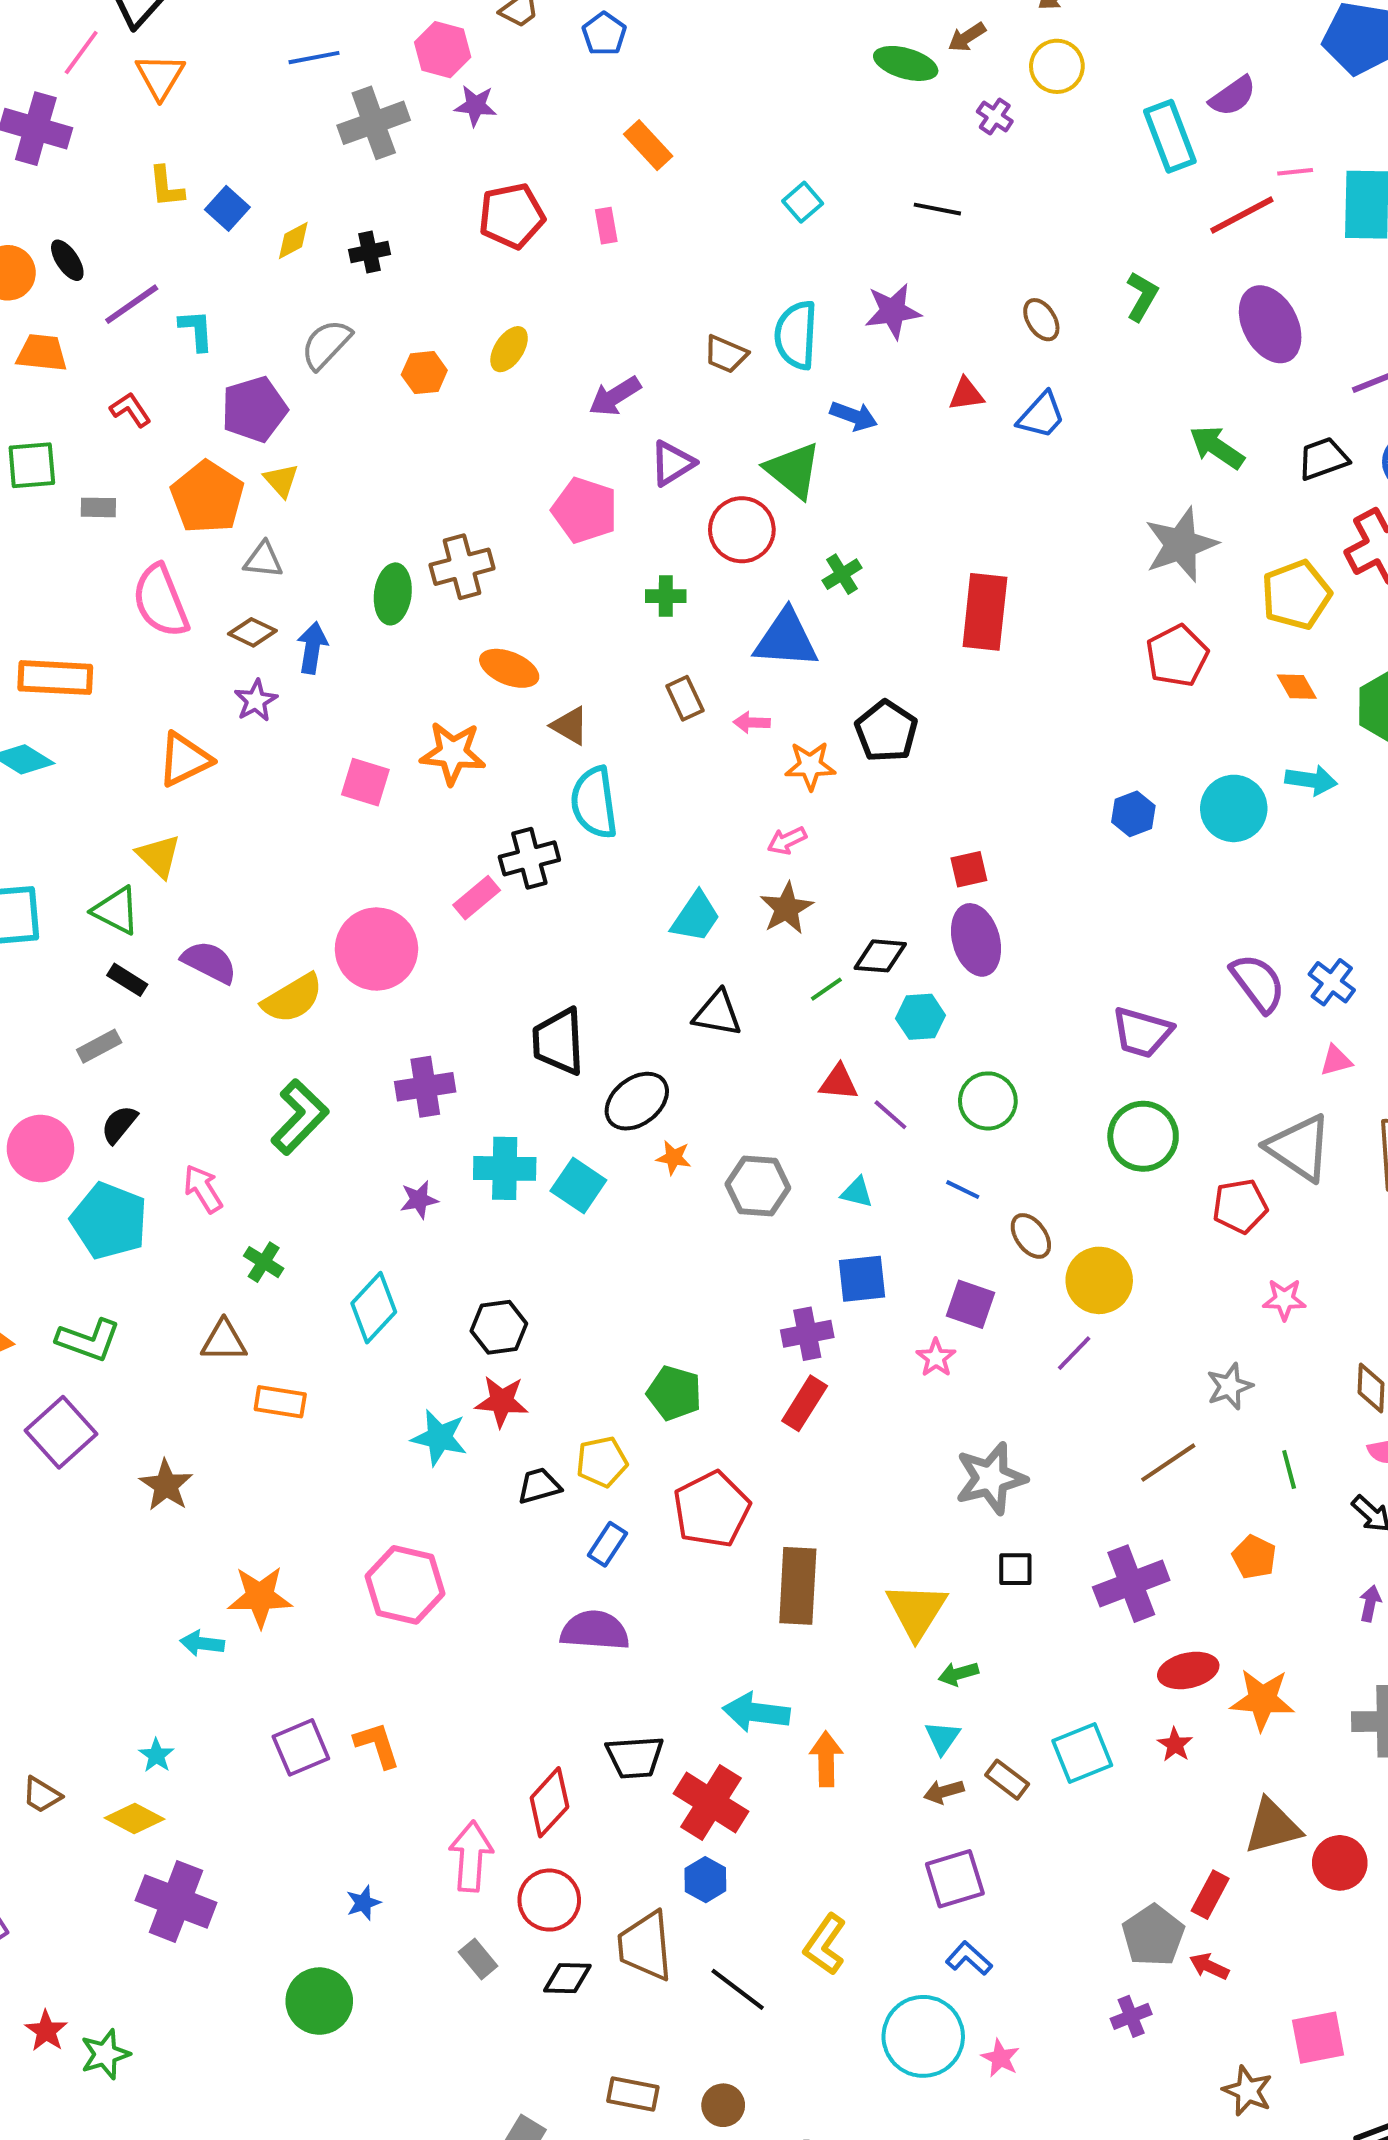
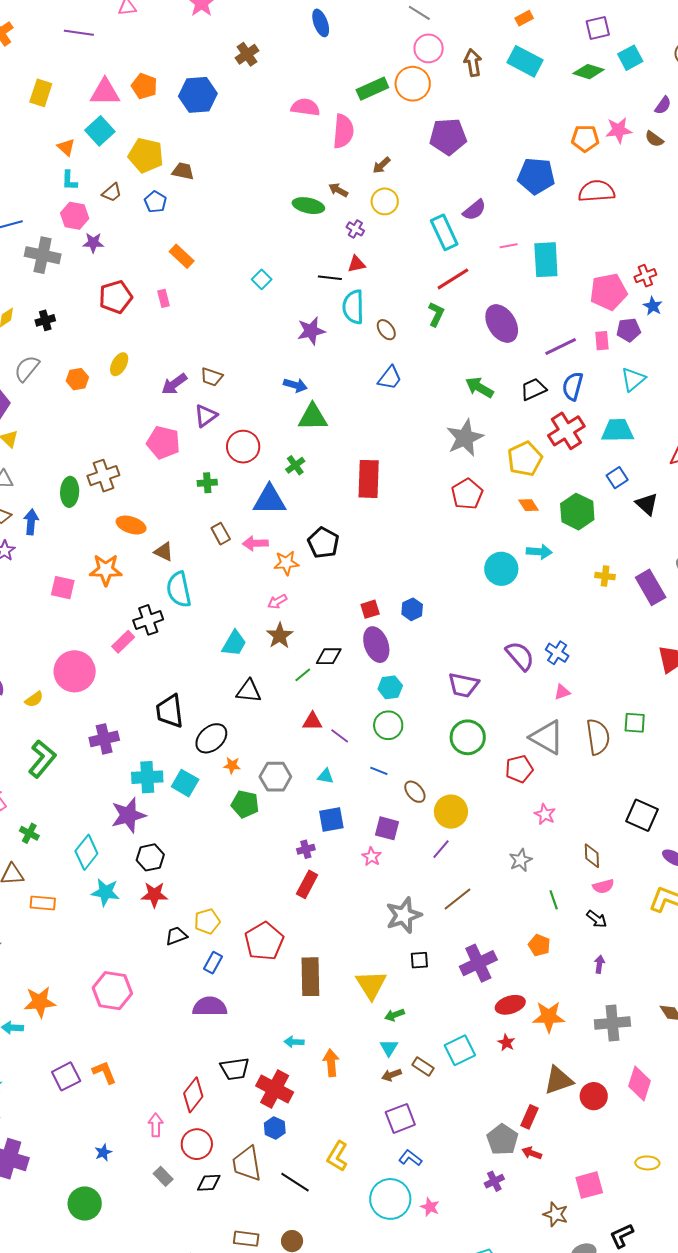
brown arrow: (967, 37) -> (338, 190), turned 66
gray cross: (374, 123) -> (43, 255), turned 36
red line: (1242, 215) -> (453, 279), moved
cyan semicircle: (796, 335) -> (353, 307), moved
brown trapezoid: (726, 354) -> (212, 377), moved
red triangle: (966, 394) -> (357, 264), moved
green triangle: (793, 470) -> (313, 417), moved, turned -36
pink arrow: (752, 722) -> (255, 543), size x1.4
blue hexagon: (1133, 814) -> (412, 609), moved
yellow semicircle: (293, 998) -> (34, 699), size x0.6
cyan hexagon: (921, 1017) -> (390, 687), moved
purple star: (419, 1200) -> (128, 815), moved, size x1.8
pink star: (1284, 1299) -> (545, 814), turned 30
purple cross: (807, 1334) -> (306, 849), size x0.7
green pentagon: (674, 1393) -> (245, 804), moved
cyan star: (439, 1438) -> (105, 892), moved
brown line: (1168, 1463) -> (458, 899), moved
cyan arrow: (756, 1712) -> (294, 1042), size x0.6
pink arrow: (471, 1856) -> (156, 1125), size x0.7

